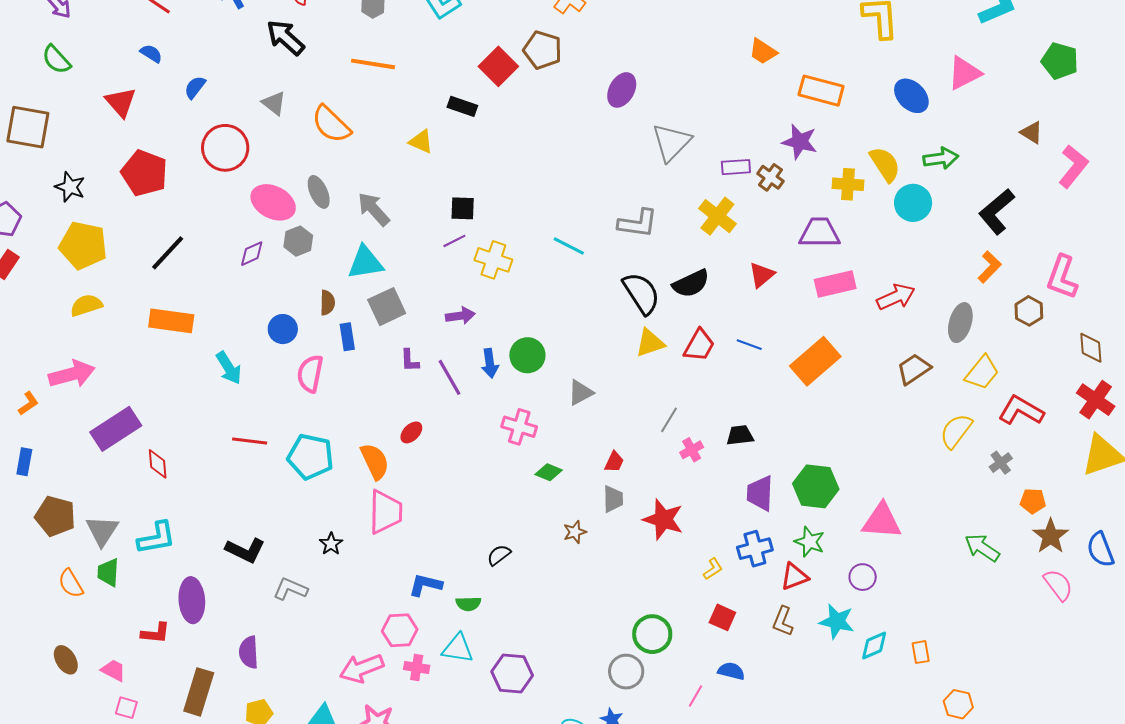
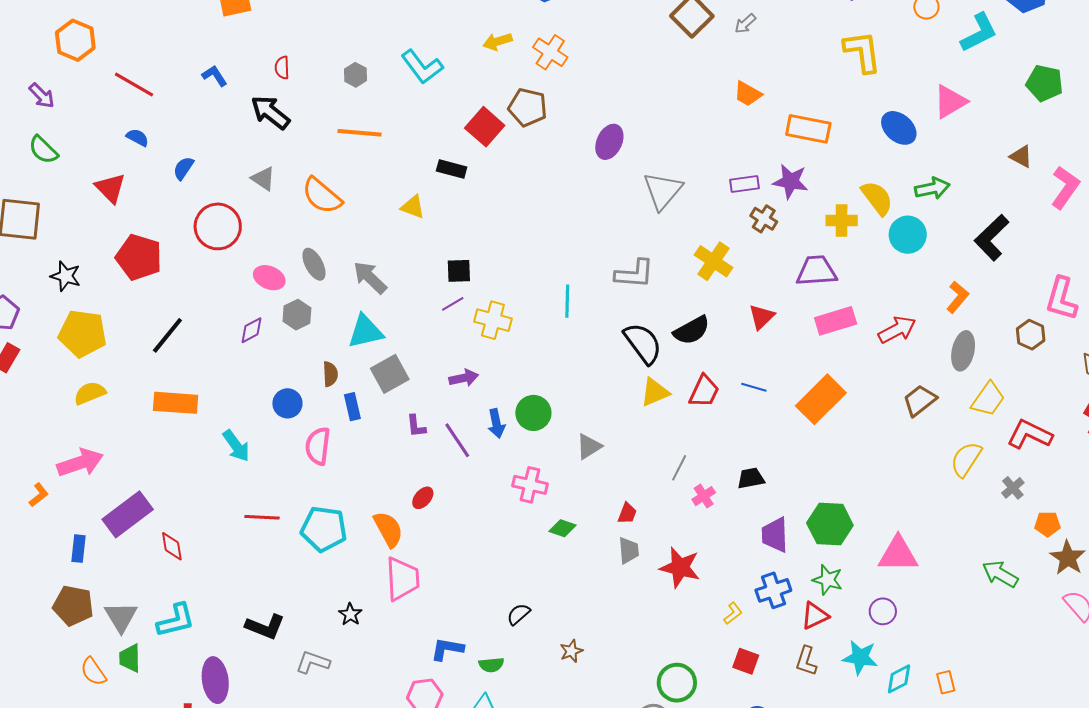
purple rectangle: (736, 167) -> (744, 184), moved
pink ellipse: (273, 202) -> (269, 278), size x0.7
cyan line: (569, 246) -> (567, 301), turned 68
orange L-shape: (989, 267) -> (958, 297), moved
blue rectangle: (24, 462) -> (78, 549), moved
brown star: (575, 532) -> (571, 651), moved

